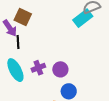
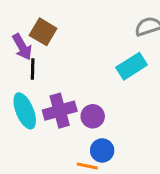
cyan rectangle: (83, 18) -> (132, 66), moved
purple cross: (38, 68) -> (60, 111), size x1.5

